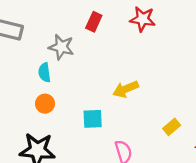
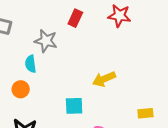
orange circle: (45, 104) -> (21, 89), moved
yellow rectangle: (172, 127) -> (145, 113), turned 35

